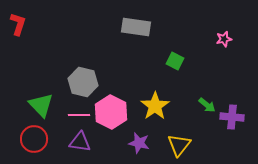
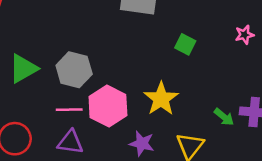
pink star: (224, 39) -> (244, 35), moved
green triangle: (41, 105) -> (23, 69), moved, turned 44
green arrow: (207, 105) -> (224, 117), moved

